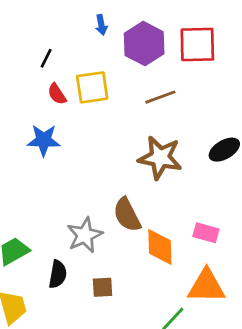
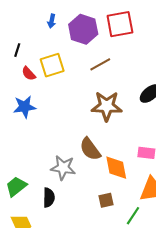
blue arrow: (101, 25) -> (52, 21), turned 32
gray star: (85, 235) -> (63, 168), turned -30
brown square: (102, 287) -> (106, 200), moved

